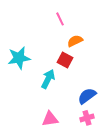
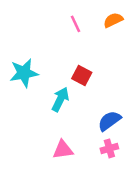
orange semicircle: (75, 41) -> (113, 20), moved

